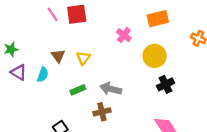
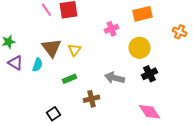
pink cross: (124, 35) -> (111, 29), turned 32
brown triangle: (58, 56) -> (51, 48), size x1.5
gray arrow: (111, 89) -> (114, 78), moved

